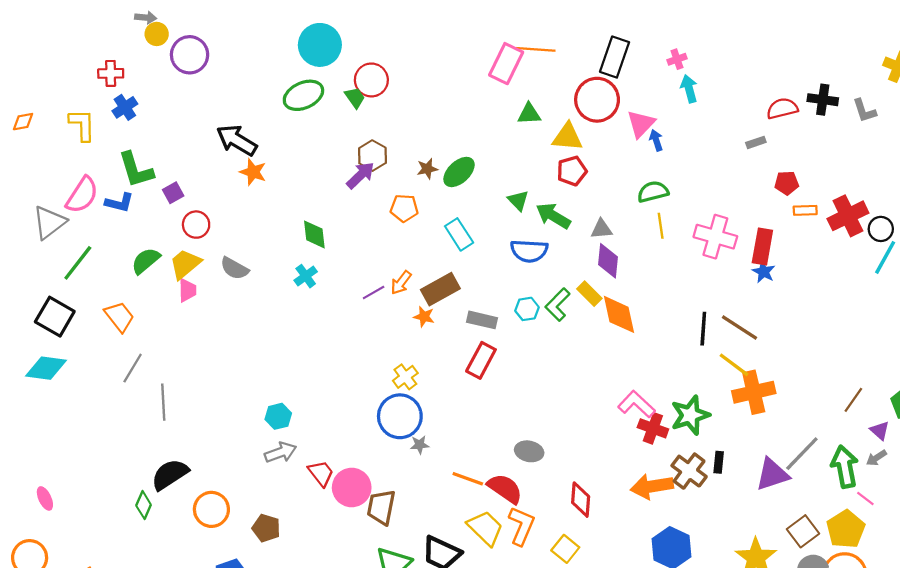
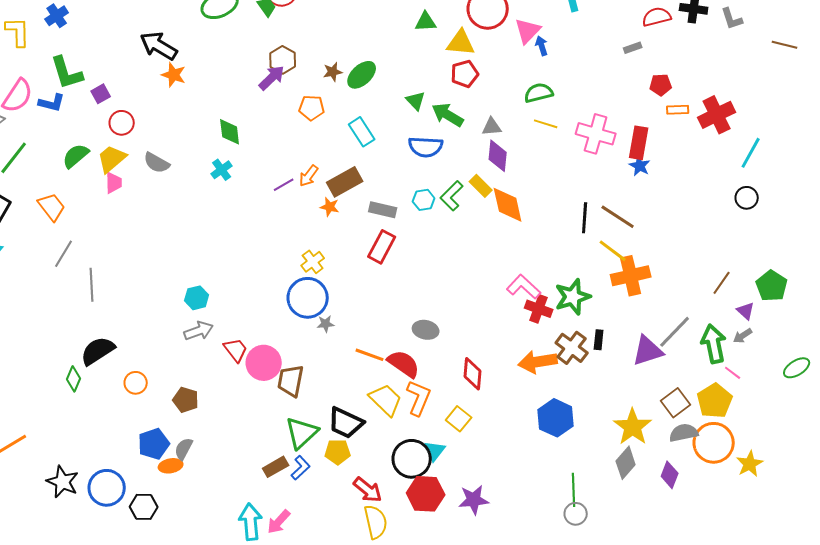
yellow line: (661, 226) -> (546, 124), turned -65
black circle: (881, 229) -> (747, 198), moved
orange circle: (211, 509) -> (136, 383), size x0.7

